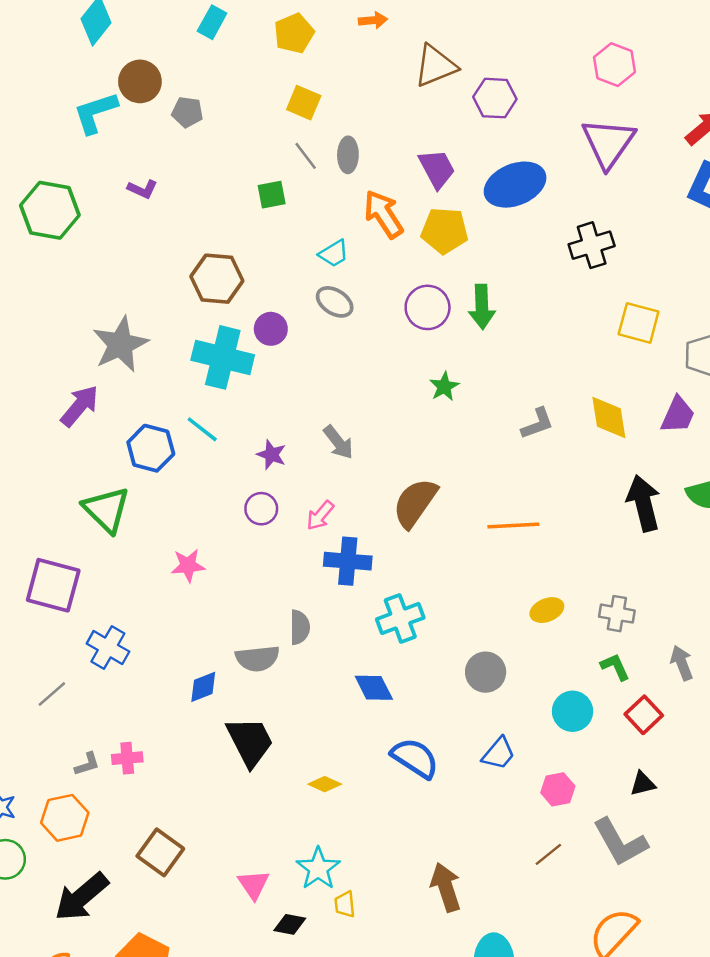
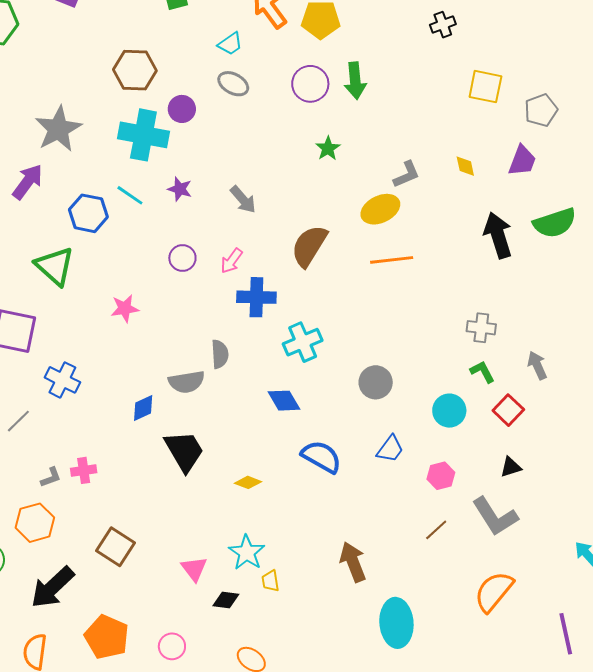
black cross: (592, 245) -> (443, 25), size x0.7
yellow diamond: (609, 417) -> (465, 166), size x0.6
purple star: (271, 455) -> (180, 189), moved
yellow ellipse: (547, 610) -> (380, 209), moved, size x1.4

